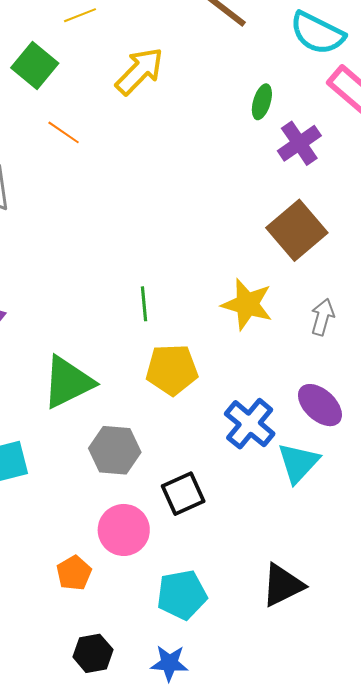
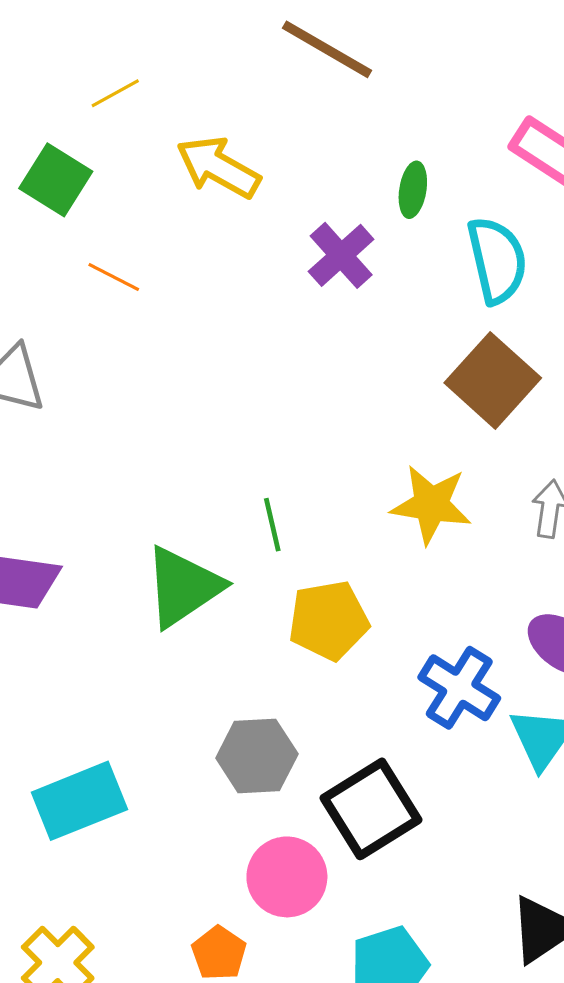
cyan semicircle: (317, 33) -> (497, 260), moved, turned -122
yellow arrow: (140, 71) -> (218, 167), turned -98
purple cross: (299, 143) -> (341, 255), moved
green triangle: (68, 382) -> (183, 587), moved
black square: (183, 494) -> (371, 809), size x1.4

